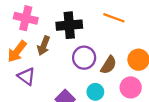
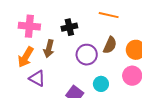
black cross: (69, 25) -> (69, 27), size x0.7
brown semicircle: (109, 65) -> (110, 45), moved

